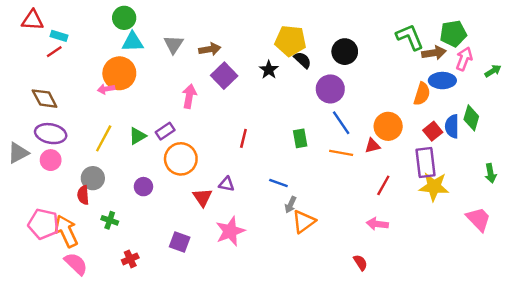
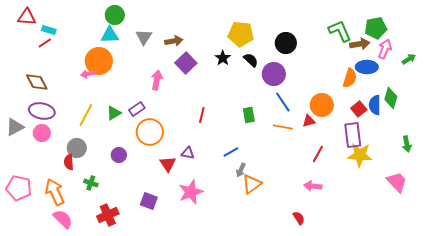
green circle: (124, 18) -> (115, 15), moved
black semicircle: (303, 60) -> (251, 60), moved
blue line: (278, 183) -> (231, 152), turned -49
pink pentagon: (43, 224) -> (19, 188), moved
red cross: (130, 259) -> (108, 215), size x1.5

